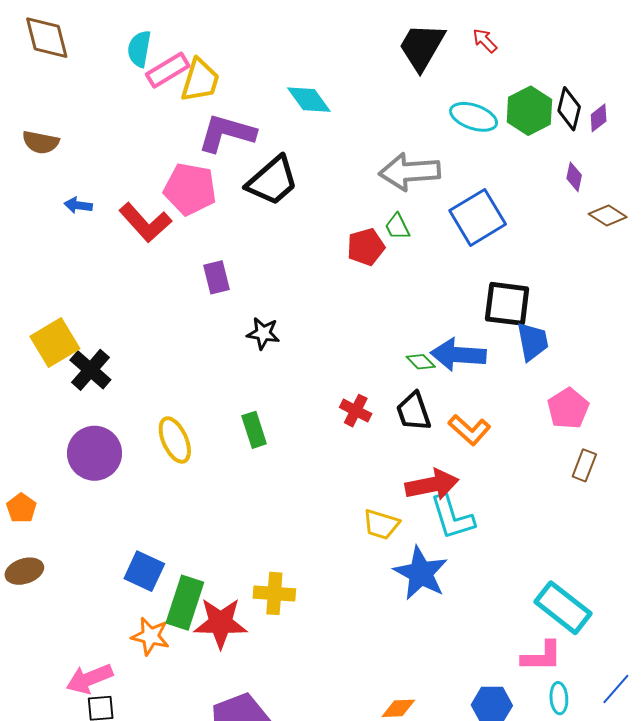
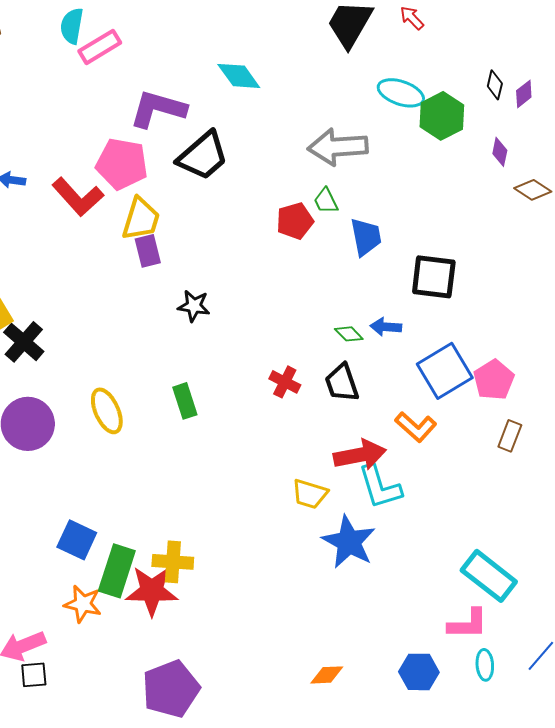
yellow trapezoid: (200, 80) -> (141, 219), moved
black diamond: (569, 109) -> (495, 85), size x0.7
green hexagon: (529, 111) -> (442, 116), moved
blue square: (478, 217) -> (445, 371), moved
blue trapezoid: (532, 341) -> (366, 237), moved
blue arrow: (458, 355) -> (386, 327), size x0.6
orange L-shape: (469, 430) -> (416, 427), moved
yellow cross: (274, 593) -> (173, 562), moved

